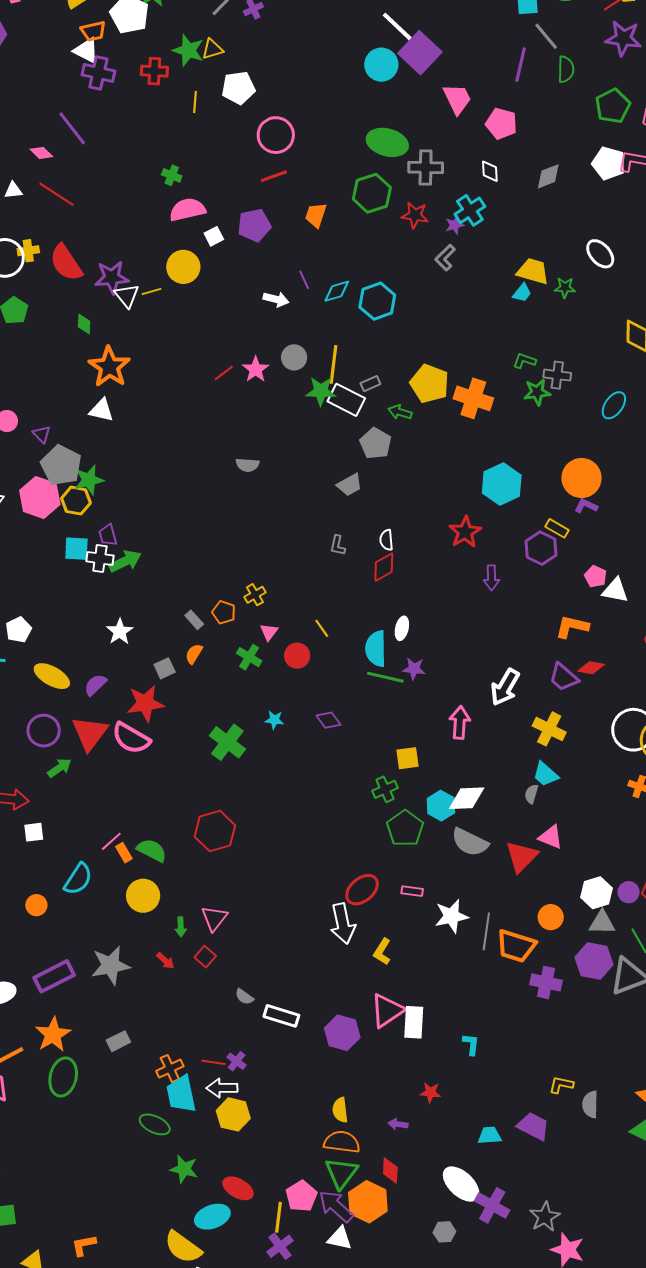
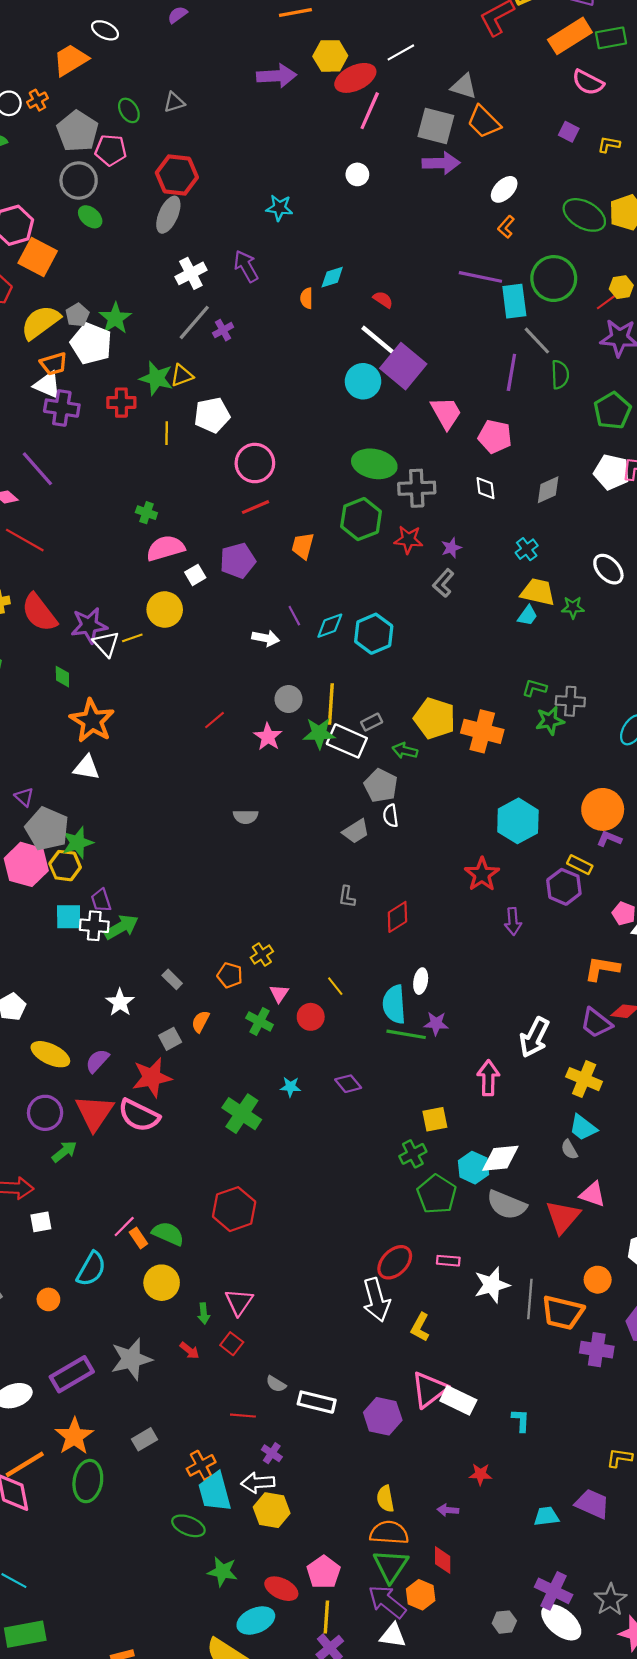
cyan cross: (470, 210) -> (527, 549), moved, size x0.7
pink star: (256, 369) -> (268, 737), moved
white semicircle: (386, 540) -> (391, 816), moved
gray rectangle: (194, 620) -> (172, 979), moved
gray semicircle: (531, 794) -> (569, 1150), turned -42
white rectangle: (414, 1022) -> (458, 1400), turned -64
red line: (214, 1062) -> (243, 1416), moved
white ellipse: (461, 1184) -> (561, 1622), moved
pink pentagon: (301, 1196) -> (324, 1572), moved
orange hexagon: (368, 1202) -> (421, 1595), size x0.7

